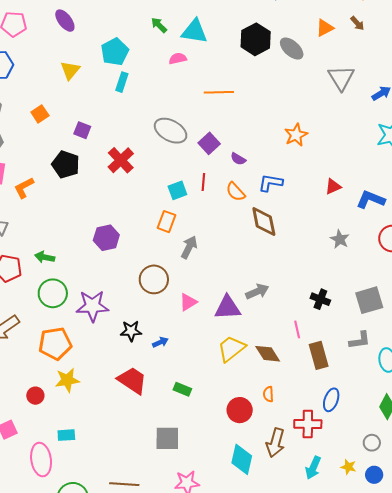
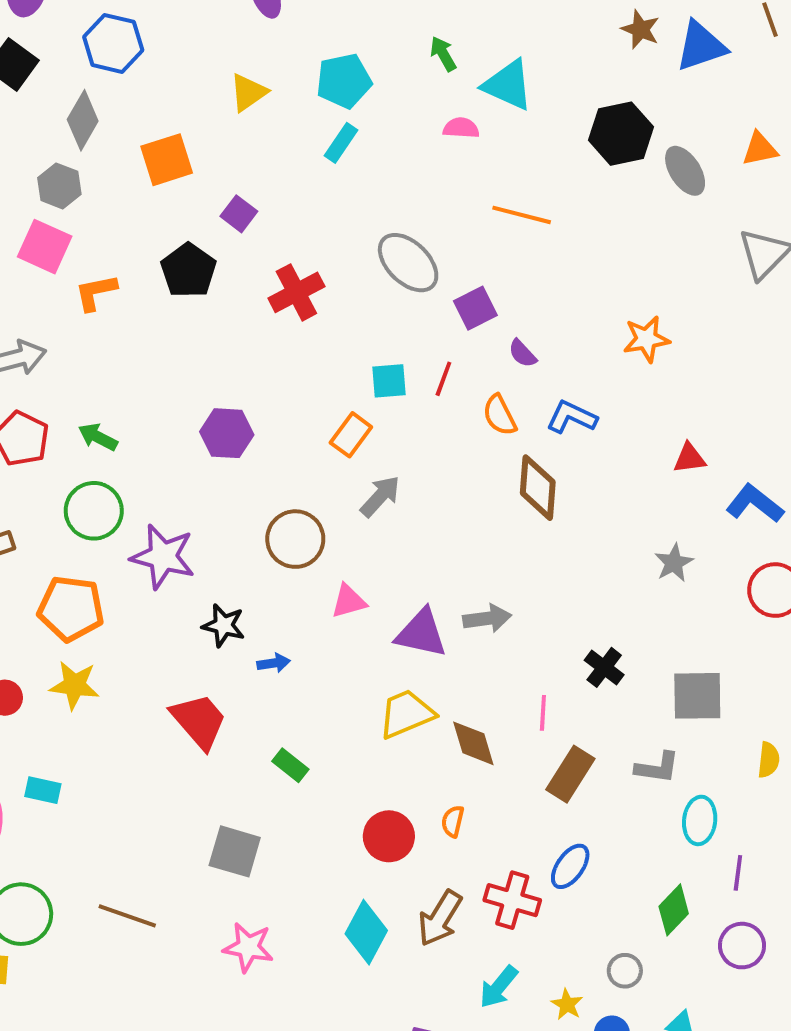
orange square: (40, 114) -> (167, 160), size x1.5
brown rectangle: (319, 355) -> (570, 774), turned 32

